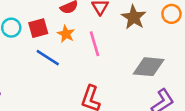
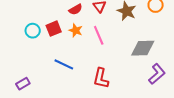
blue line: (48, 58) -> (64, 64), moved

